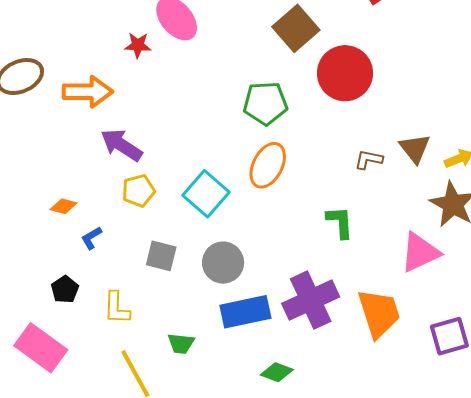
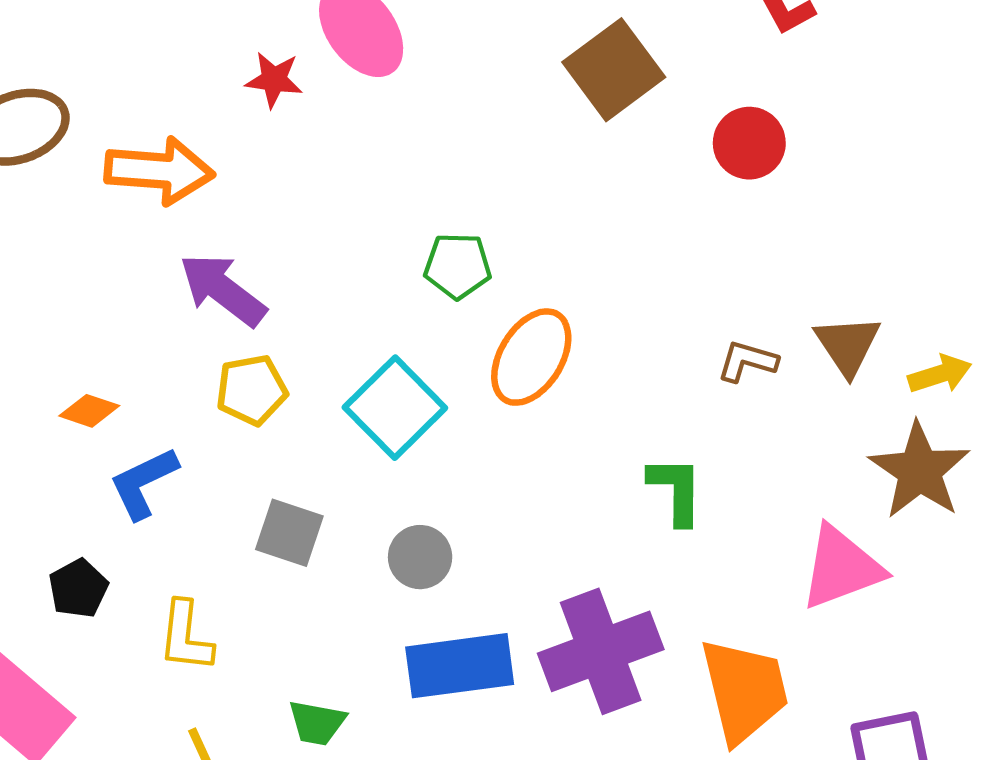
red circle: (345, 73) -> (749, 143), moved, size x0.6
green pentagon: (265, 103) -> (458, 266), moved, size x0.7
blue L-shape: (91, 238) -> (143, 483), size x1.5
gray circle: (223, 263) -> (420, 557), size x0.7

